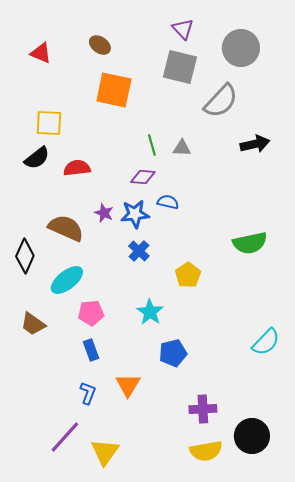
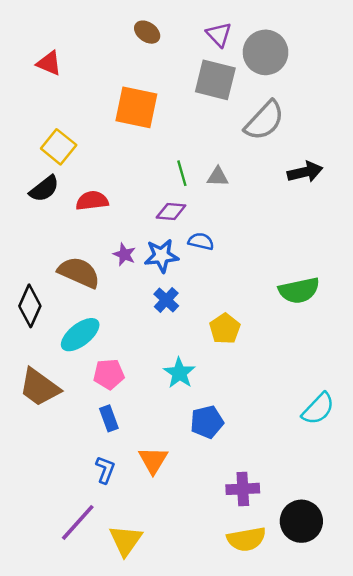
brown ellipse: (100, 45) -> (147, 32), moved
gray circle: (241, 48) -> (266, 52), moved
yellow square: (49, 123) -> (59, 147), turned 36
brown trapezoid: (33, 324) -> (39, 387), size x1.4

